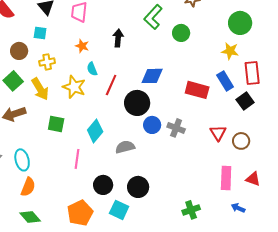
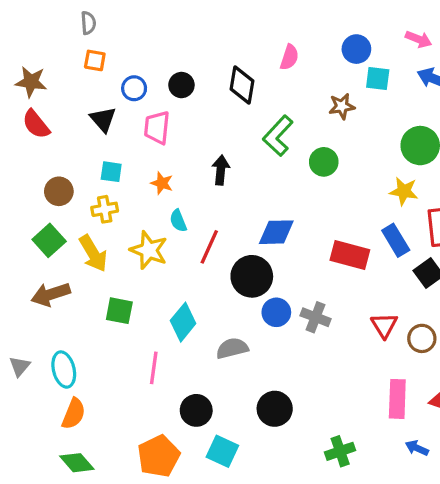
cyan square: (40, 33) -> (111, 172), moved
black circle: (138, 187) -> (275, 409), moved

